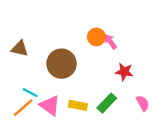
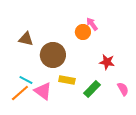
pink arrow: (110, 42) -> (92, 24), moved
brown triangle: (20, 49) -> (26, 39), moved
yellow rectangle: (78, 105) -> (67, 80), moved

